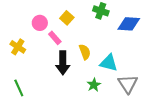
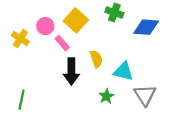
yellow square: (67, 18) -> (76, 20), size x1.5
yellow cross: (18, 47) -> (20, 39), moved
green line: (19, 88) -> (22, 100), turned 36

